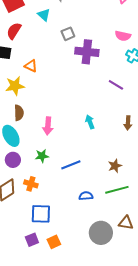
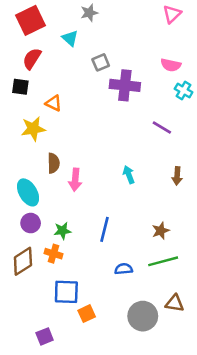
brown semicircle: (19, 113) -> (54, 163), moved
green star: (42, 156) -> (62, 231), moved
blue line: (71, 165) -> (105, 229), turned -54
purple square: (32, 240) -> (45, 336), moved
orange square: (54, 242) -> (87, 314), moved

